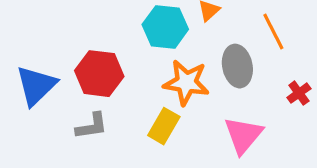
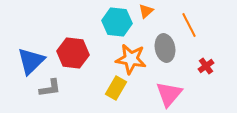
gray L-shape: (92, 126) -> (50, 88), moved

